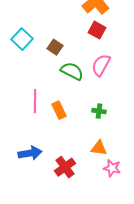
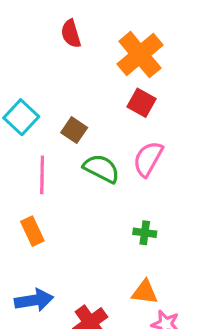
pink line: (35, 101) -> (42, 175), moved
orange rectangle: (59, 110) -> (32, 231), moved

